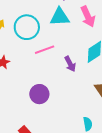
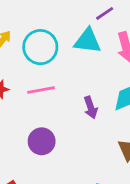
pink line: (45, 50) -> (41, 90), moved

